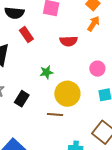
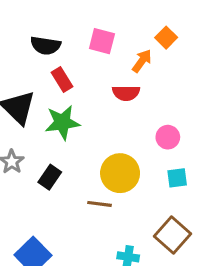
orange arrow: (94, 24) -> (142, 61), moved
green star: (46, 72) -> (62, 122), moved, size x1.6

